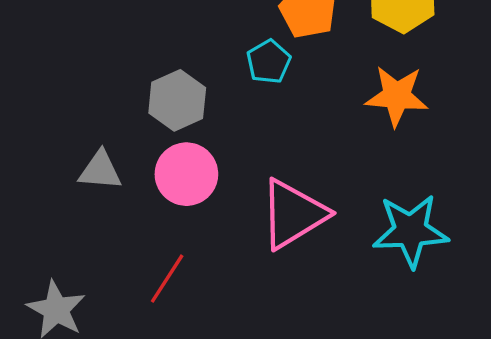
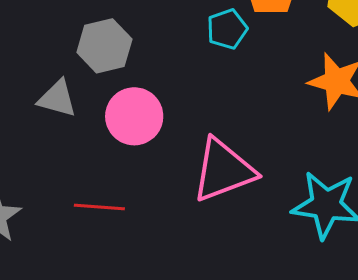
gray hexagon: (177, 100) -> (104, 46), moved
red line: (167, 279) -> (99, 207), turned 51

